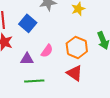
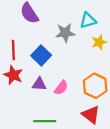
purple triangle: (27, 59) -> (39, 84), moved

